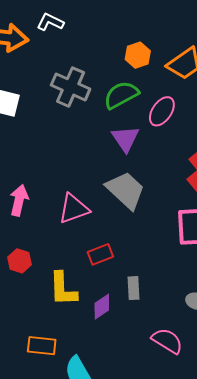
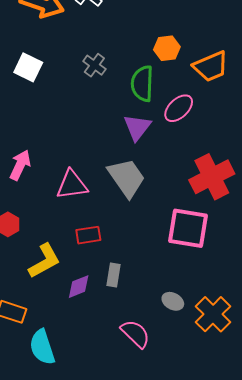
gray cross: (71, 87) -> (94, 65), size x0.6
green semicircle: (121, 95) -> (142, 84), turned -72
yellow L-shape: (63, 289) -> (44, 261), turned -129

